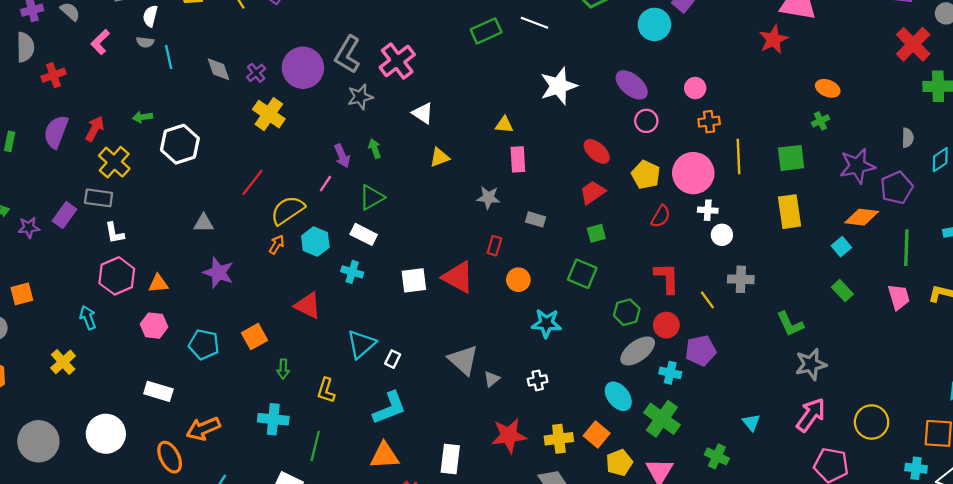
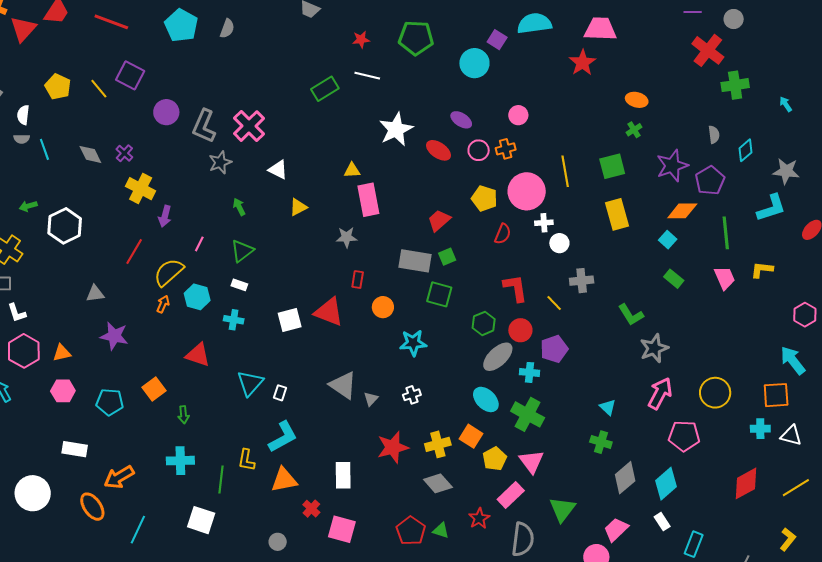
purple circle: (303, 68) -> (166, 112), moved, size x0.7
purple ellipse: (632, 85) -> (461, 120), size x0.7
orange cross: (709, 122) -> (506, 149), moved
red ellipse: (597, 151) -> (439, 150), moved
purple arrow: (342, 156) -> (165, 216), moved, turned 45
pink rectangle: (518, 159) -> (368, 200), size x1.4
gray rectangle: (536, 219) -> (415, 261), moved, size x1.8
white rectangle: (364, 234) -> (239, 285), size x0.7
yellow L-shape: (326, 390) -> (246, 460), moved
green cross: (717, 456) -> (601, 442), moved

